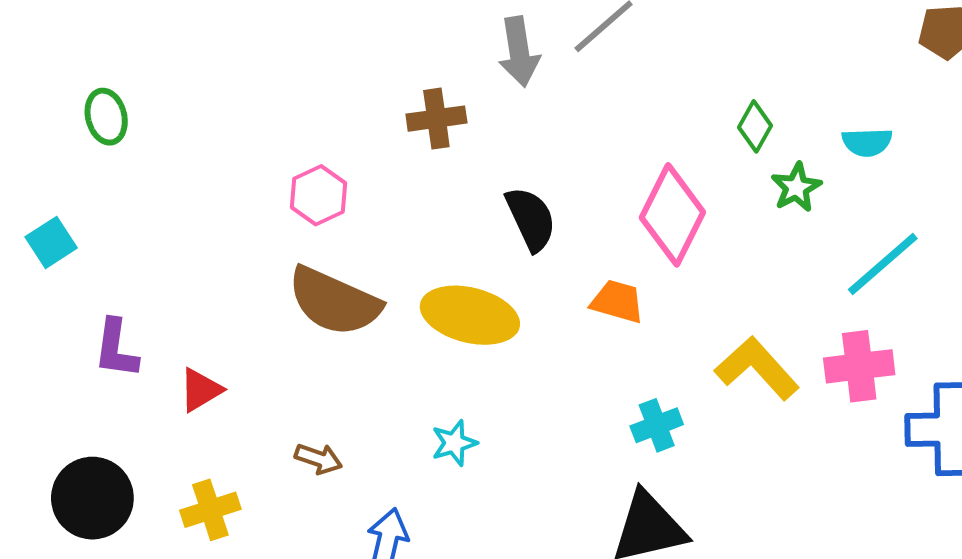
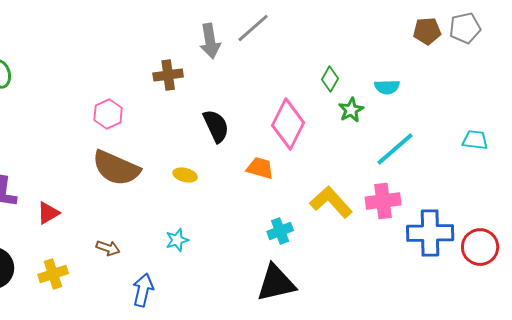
yellow ellipse: (470, 315) -> (185, 175), size x0.5

